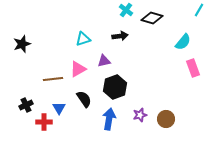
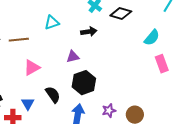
cyan triangle: (83, 39) -> (52, 23), moved
pink triangle: (78, 69) -> (32, 68), moved
brown line: (53, 79) -> (19, 40), moved

